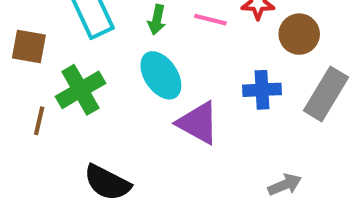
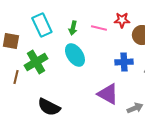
purple triangle: (198, 123) -> (108, 94), moved

